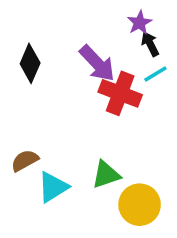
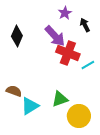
purple star: (140, 23) -> (65, 13), moved
cyan line: (155, 74) -> (88, 65), moved
brown semicircle: (25, 161) -> (14, 91), turned 49

